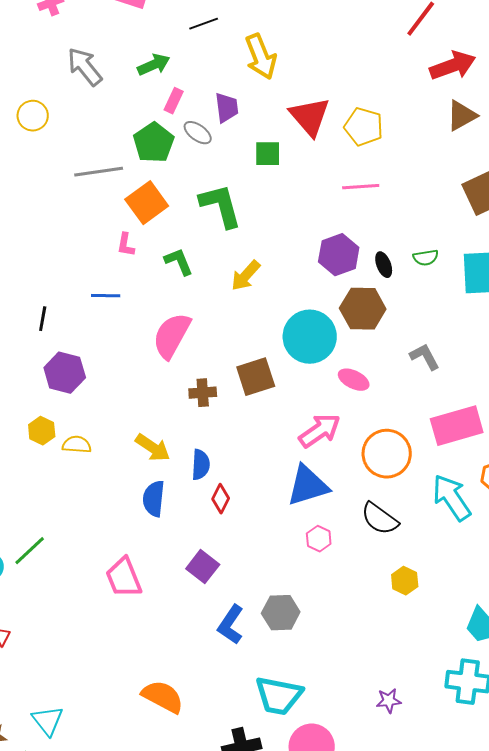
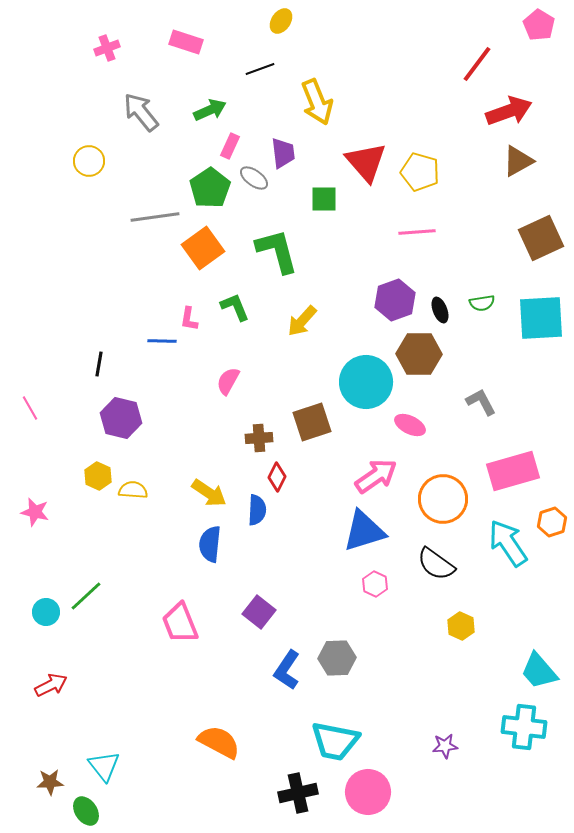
pink L-shape: (126, 245) -> (189, 319), moved
pink semicircle: (172, 336) -> (228, 381), size x0.6
red diamond: (221, 499) -> (277, 477), moved

